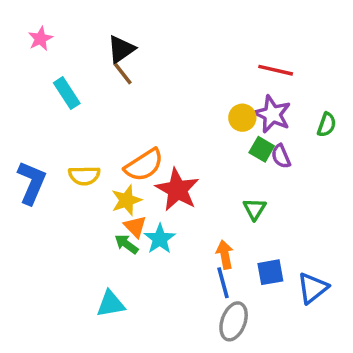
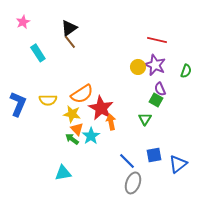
green square: (262, 149) -> (156, 100), moved
yellow star: (126, 200) -> (72, 114), turned 30
orange arrow: (225, 255) -> (111, 122), moved
blue line: (223, 283) -> (127, 161), turned -30

